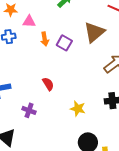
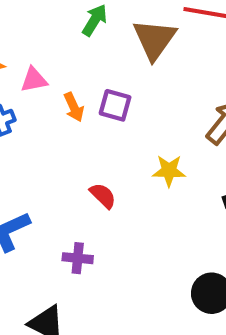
brown triangle: (94, 32) -> (154, 39), moved
yellow star: (78, 109) -> (169, 171), moved

